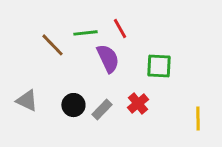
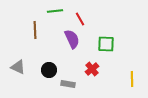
green line: (85, 33) -> (55, 11), moved
brown line: (52, 45) -> (35, 30), turned 42
gray rectangle: (102, 110) -> (68, 84), moved, turned 56

